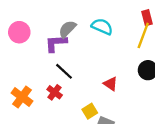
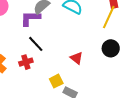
red cross: (55, 92) -> (26, 62), turned 32

